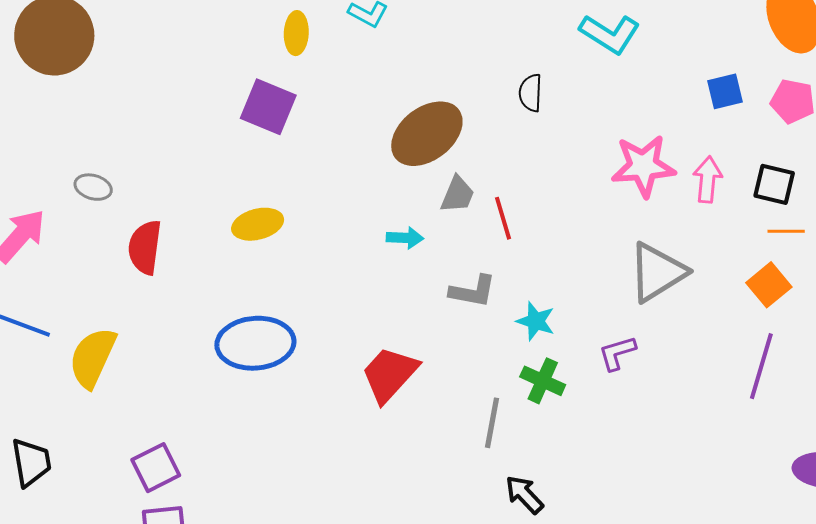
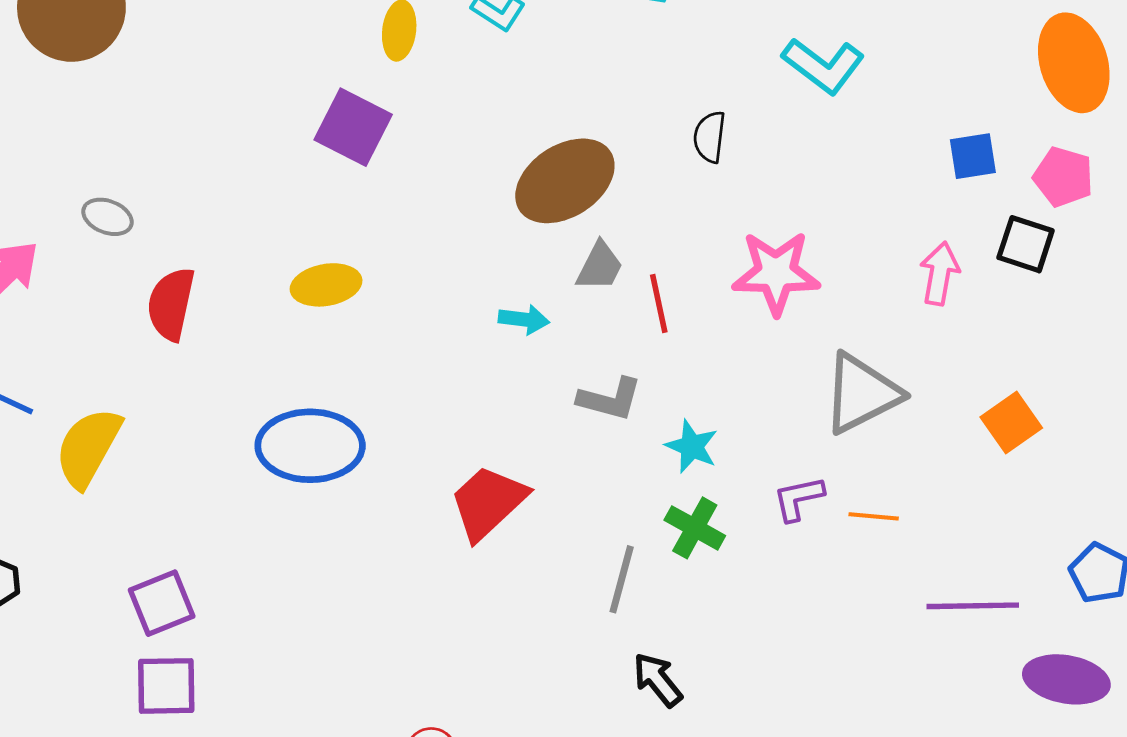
pink star: (643, 166) -> (776, 273), moved
black square: (774, 184) -> (1026, 244), moved
orange line: (786, 231) -> (874, 516), moved
purple line: (761, 366) -> (973, 606), moved, turned 68

